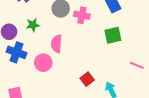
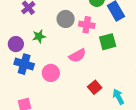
green square: (113, 35) -> (108, 42), moved
pink semicircle: (56, 44) -> (77, 56), moved, turned -120

